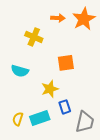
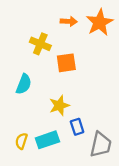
orange square: (66, 63) -> (66, 63), moved
cyan semicircle: (20, 71) -> (24, 84), turned -84

